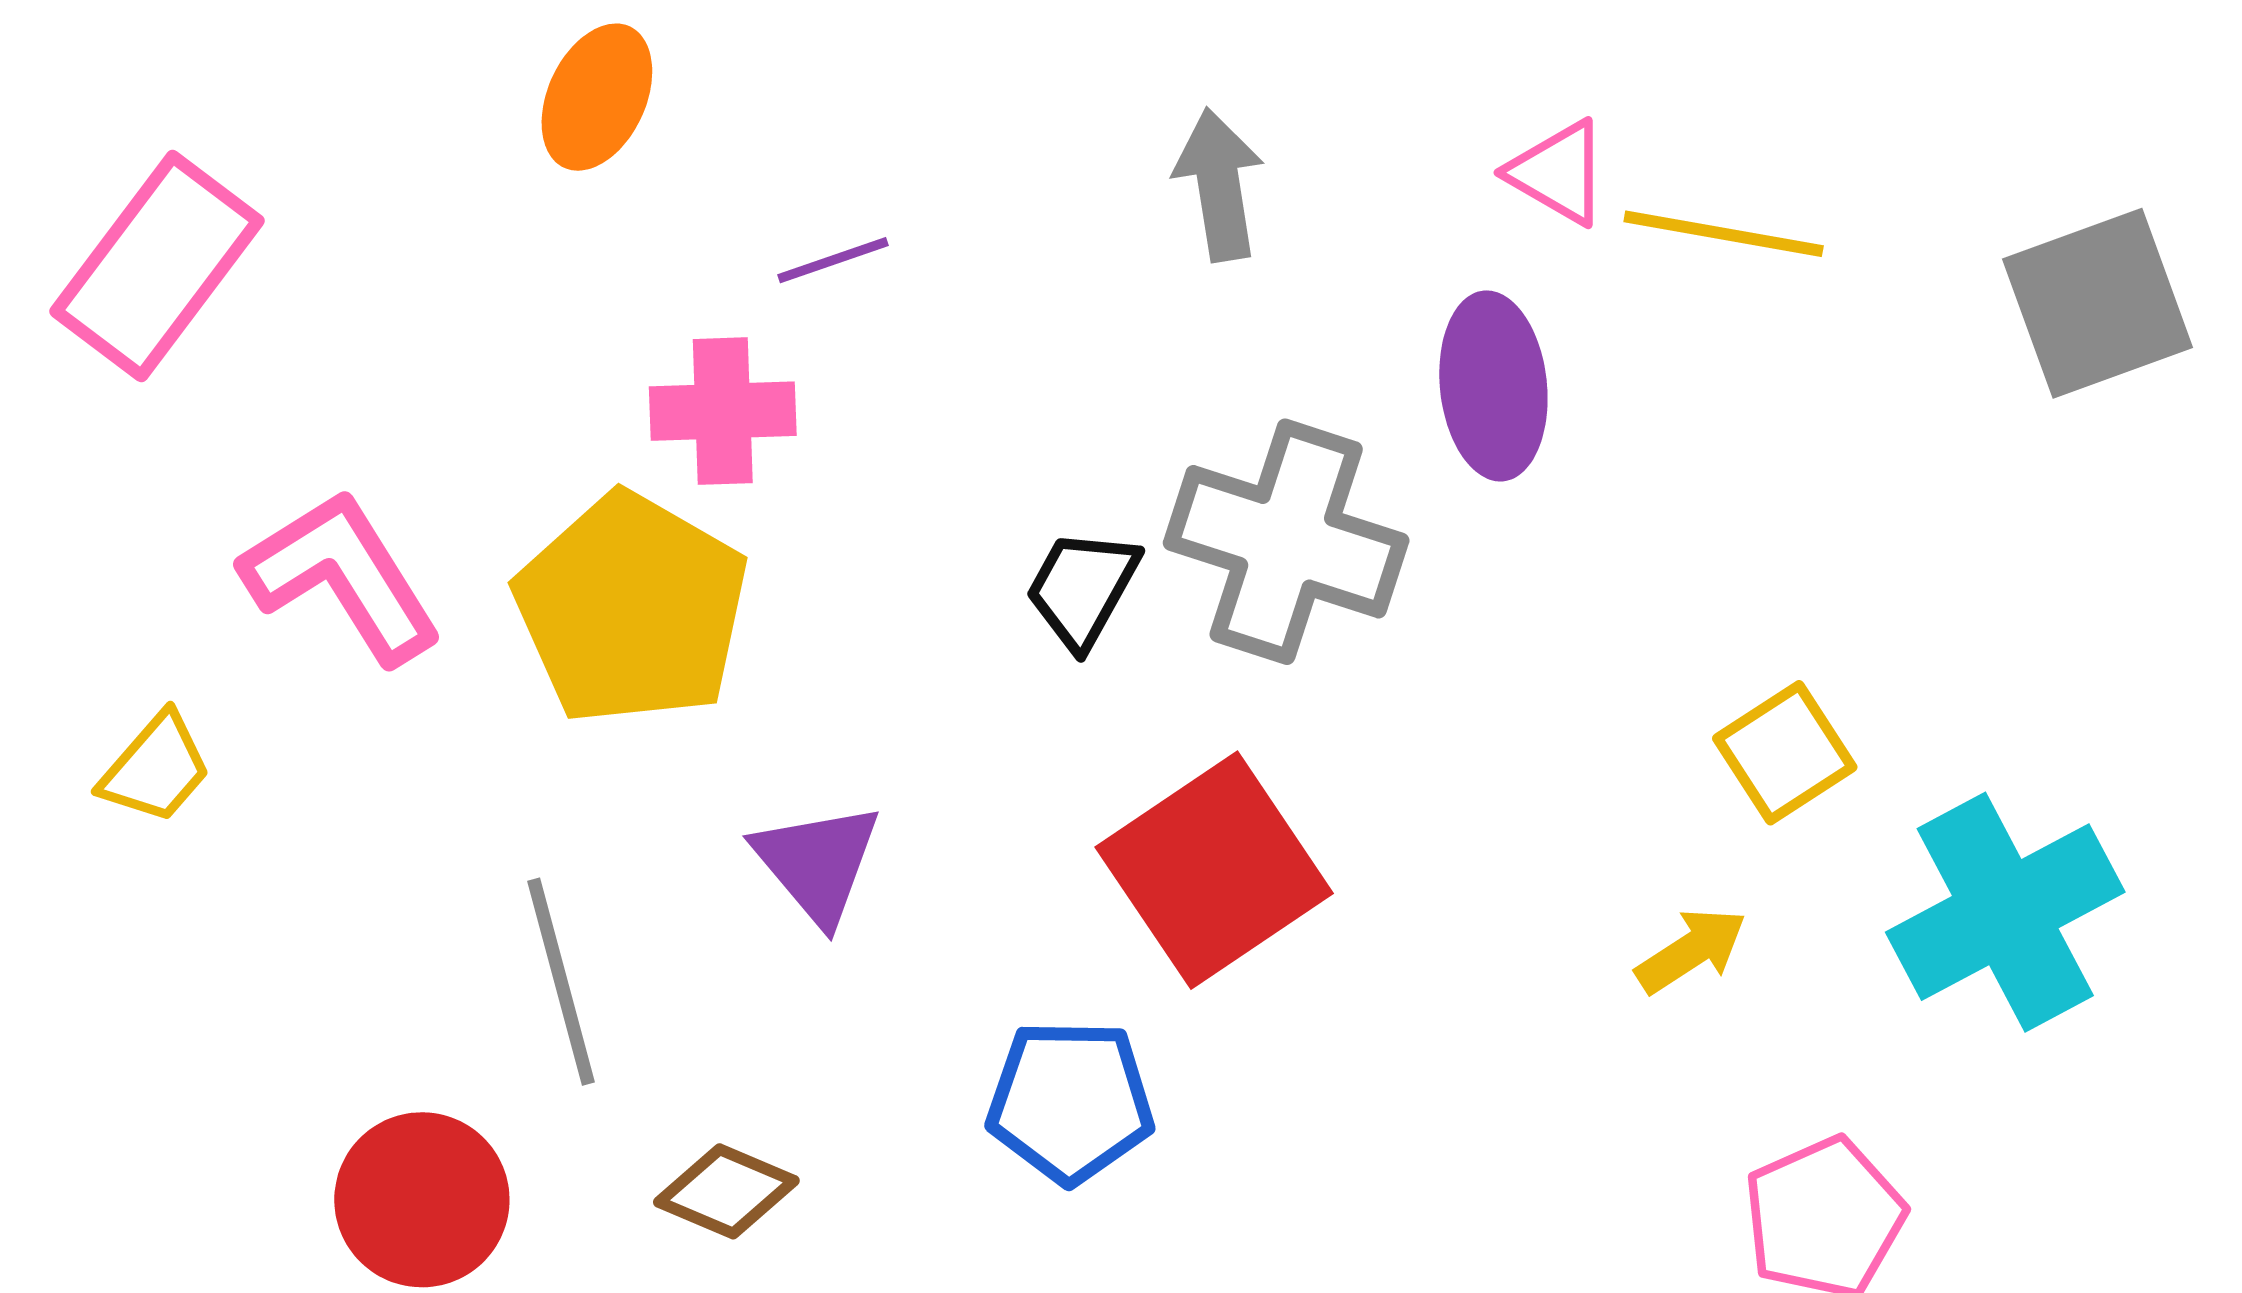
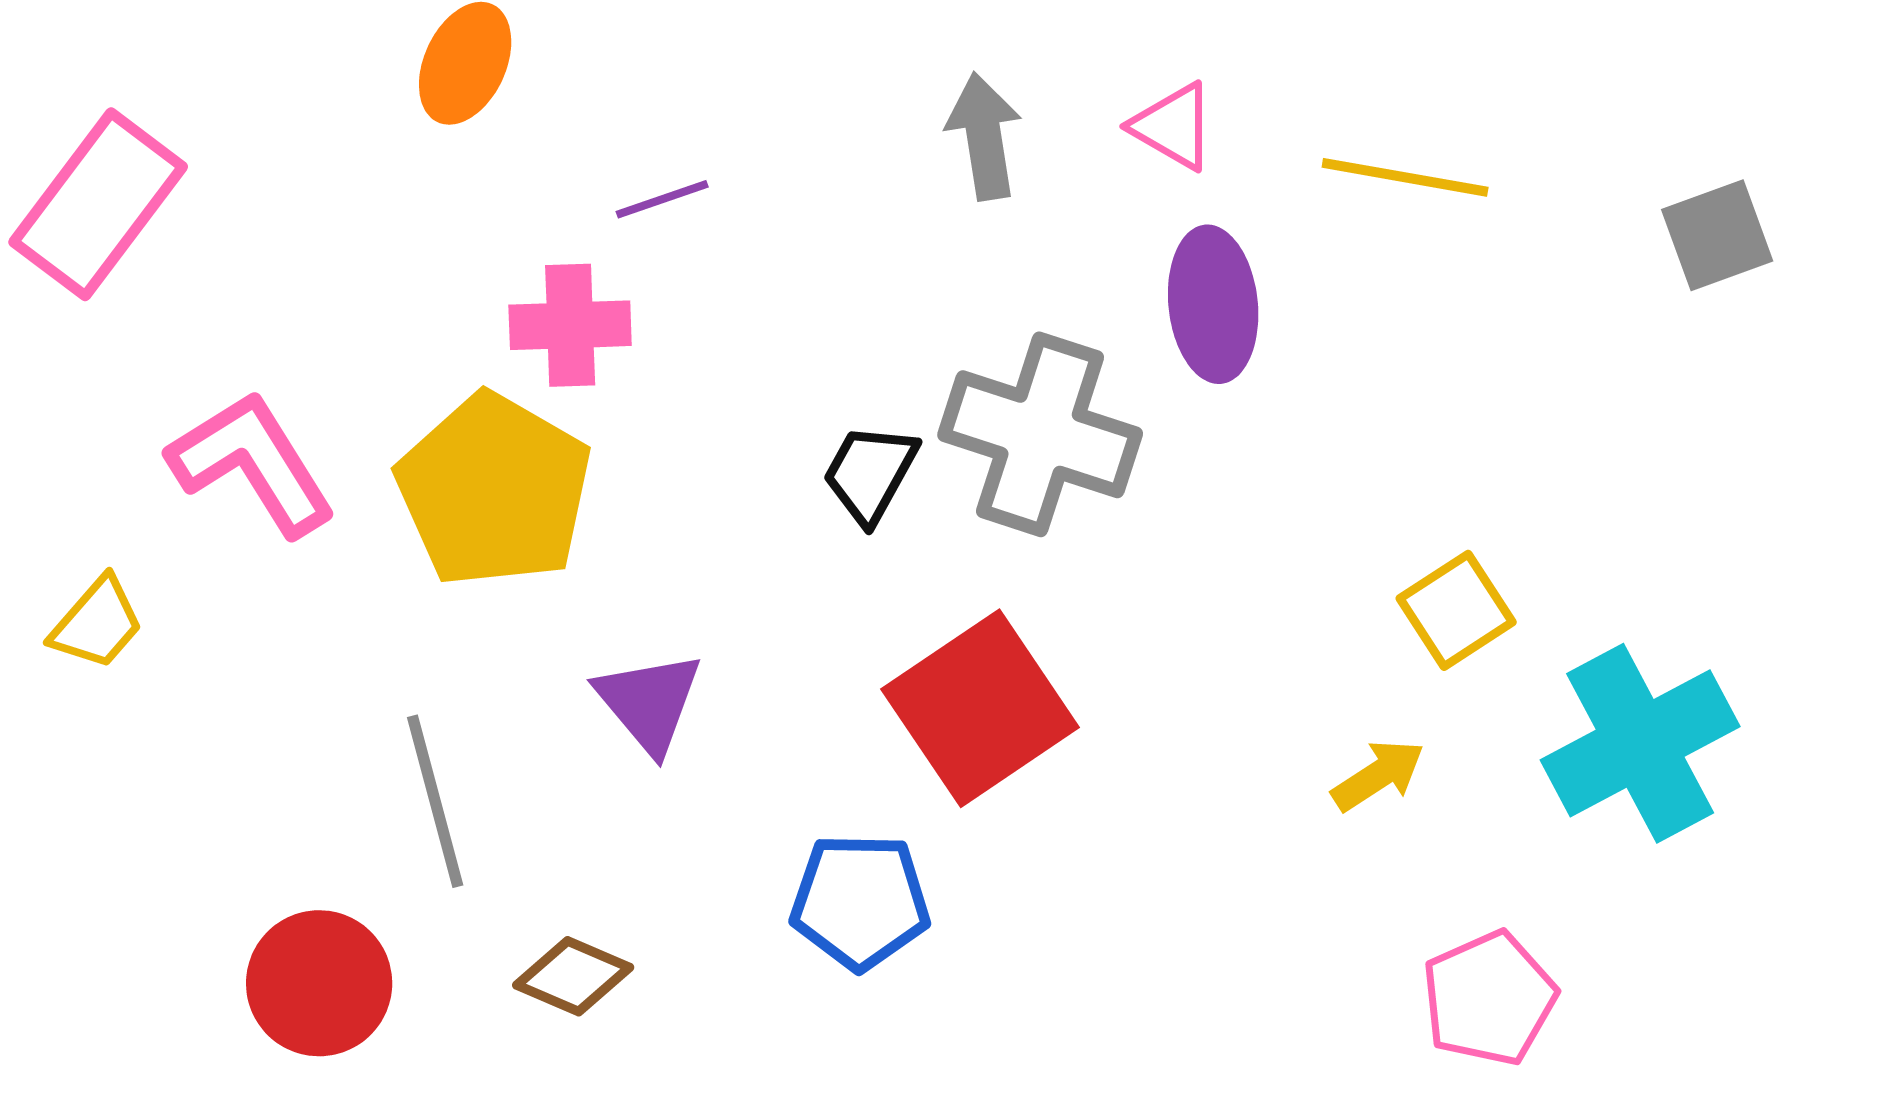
pink triangle: (1558, 173) -> (1173, 126), moved
gray square: (2098, 303) -> (1717, 235), size x0.7

